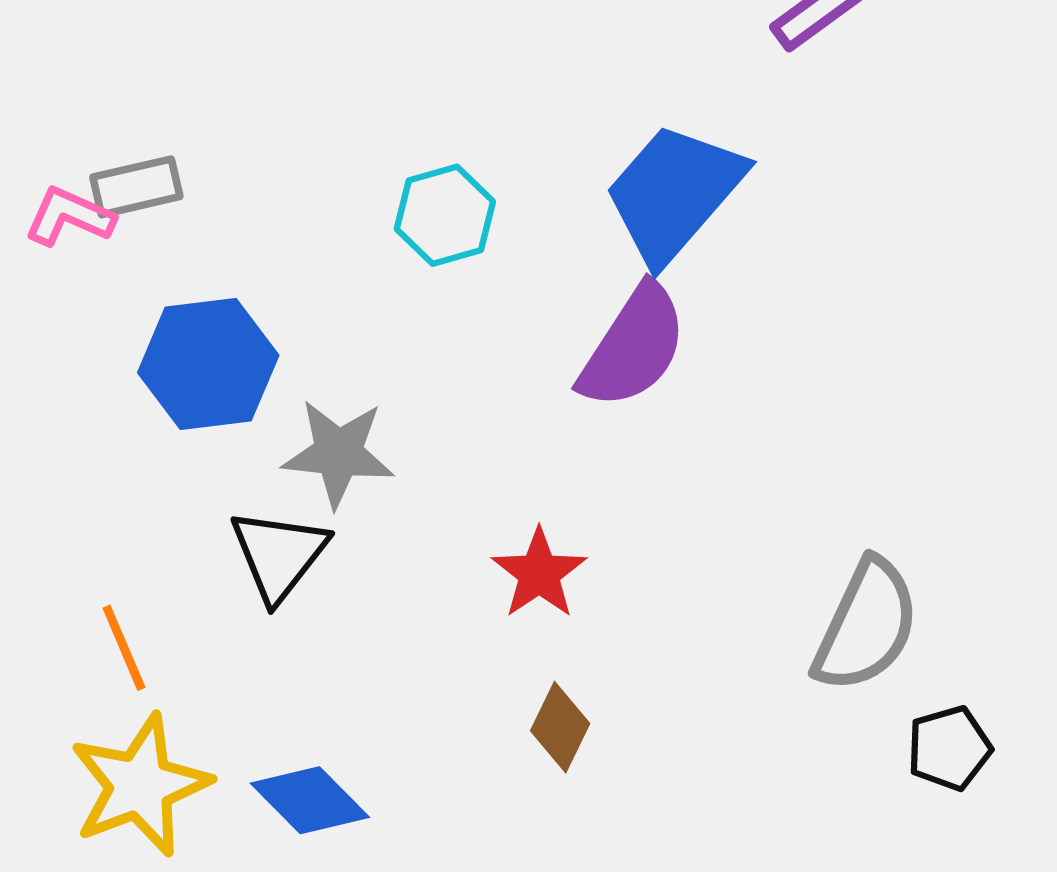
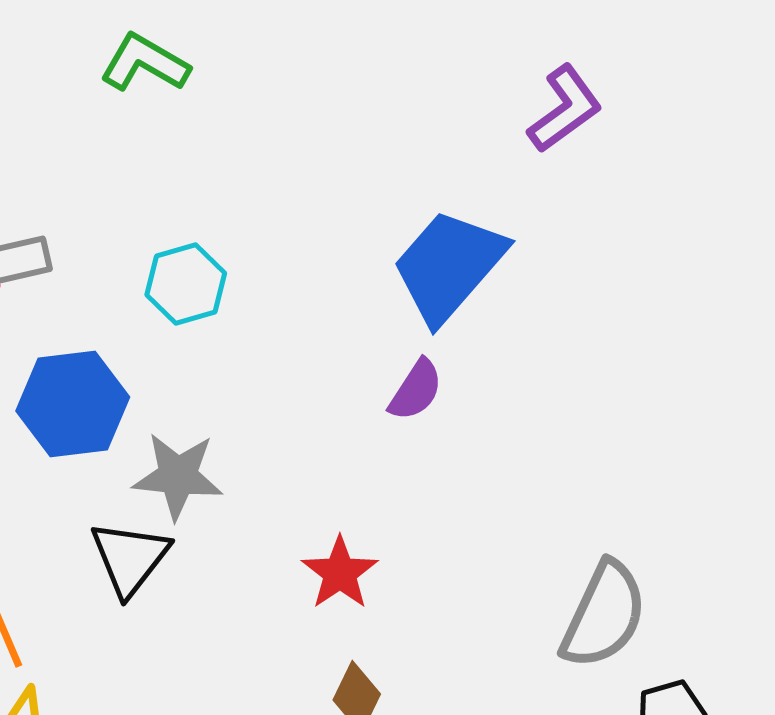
cyan hexagon: (445, 215) -> (186, 284), moved
purple semicircle: (633, 347) -> (416, 390), size x0.6

